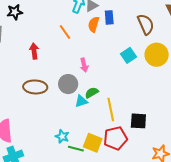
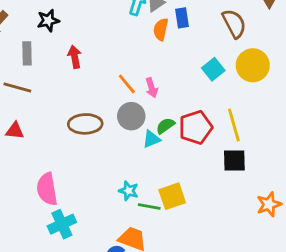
orange line: (65, 32) -> (127, 84), moved
red arrow: (34, 51) -> (75, 57), moved
yellow line: (111, 110) -> (234, 125), moved
red pentagon: (115, 138) -> (196, 127), moved
yellow square: (93, 143) -> (172, 196), turned -36

